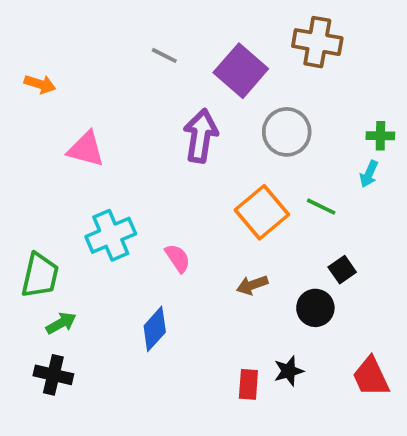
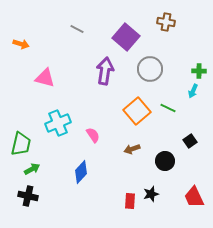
brown cross: (317, 42) -> (166, 22), size x0.7
gray line: (164, 55) -> (77, 29), moved
black square: (342, 270) -> (190, 141), moved

